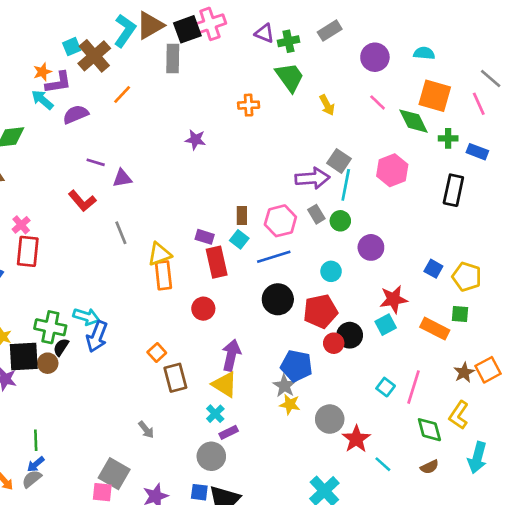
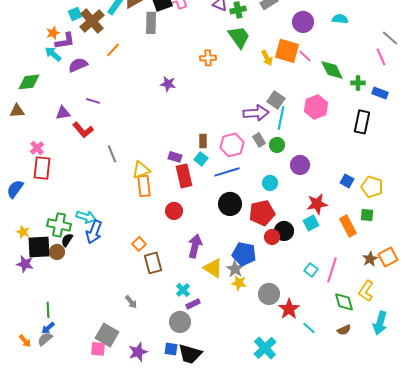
orange square: (435, 96) -> (287, 51), moved
purple triangle: (122, 178) -> (63, 113), moved
orange rectangle: (435, 329) -> (348, 226), turned 35
yellow triangle: (225, 384) -> (213, 268), moved

